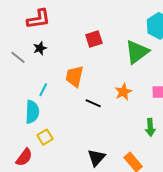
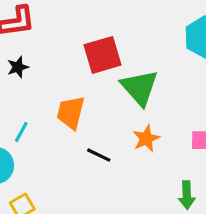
red square: (94, 39) -> (102, 55), size x1.4
green triangle: (137, 52) -> (140, 88), moved, turned -36

